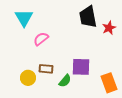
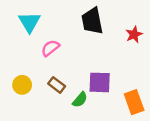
black trapezoid: (88, 17) -> (92, 21), moved
brown rectangle: (46, 69) -> (57, 85), turned 32
yellow circle: (28, 78) -> (22, 85), moved

